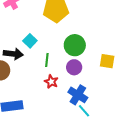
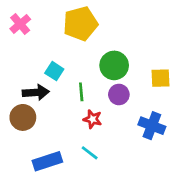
blue cross: (78, 95) -> (152, 126), moved
cyan line: (84, 111) -> (90, 153), moved

